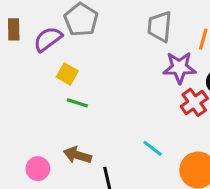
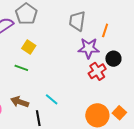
yellow square: (67, 74) -> (29, 47), moved
cyan line: (153, 148) -> (52, 99), moved

